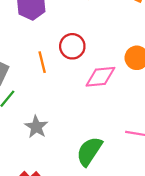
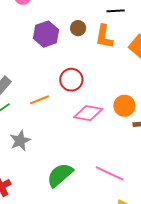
orange line: (42, 62) -> (40, 100), moved, turned 66

